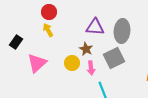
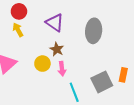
purple triangle: (95, 27) -> (55, 23), moved, turned 30
gray square: (114, 58) -> (102, 82), moved

